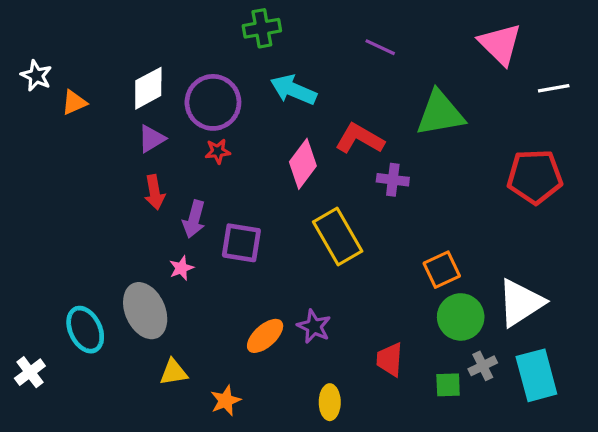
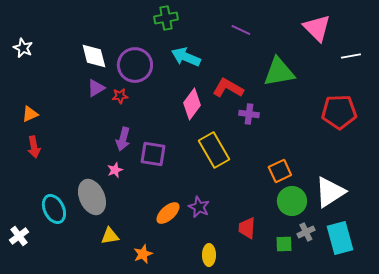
white diamond: (148, 88) -> (94, 56), turned -76
orange triangle: (74, 102) -> (30, 114), moved
red star: (218, 151) -> (120, 96), moved
red arrow: (155, 192) -> (34, 147), moved

